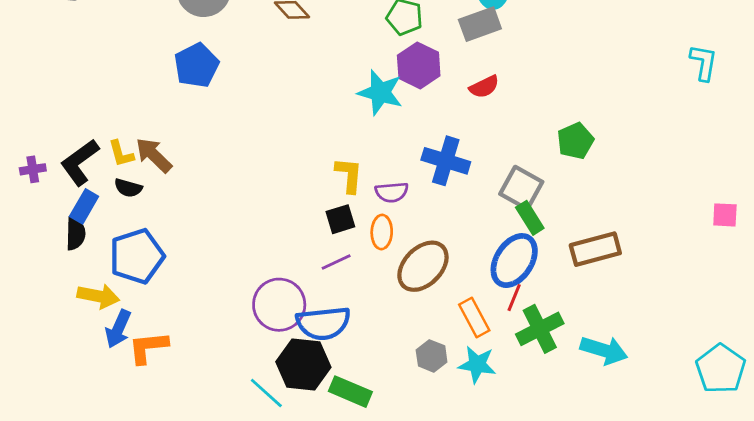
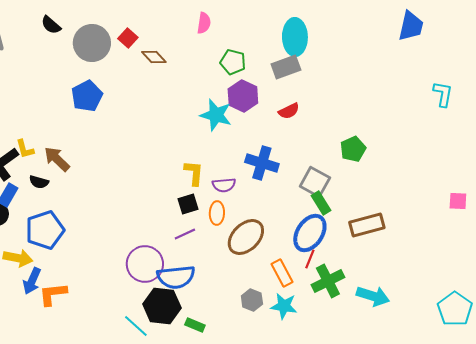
yellow L-shape: (121, 154) -> (25, 149), moved
green rectangle: (350, 392) -> (195, 325), size x0.7

